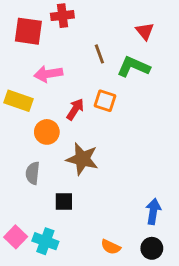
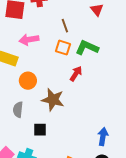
green L-shape: (133, 67) -> (87, 48), moved
orange square: (105, 101) -> (63, 48), moved
red arrow: (75, 109) -> (76, 74), moved

